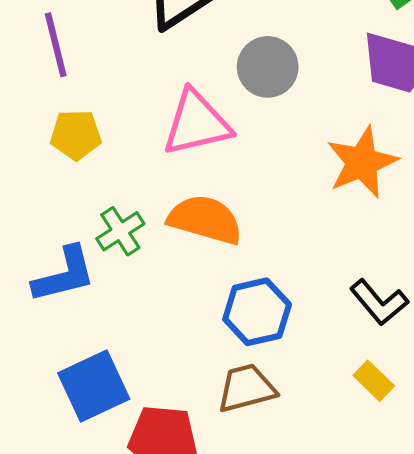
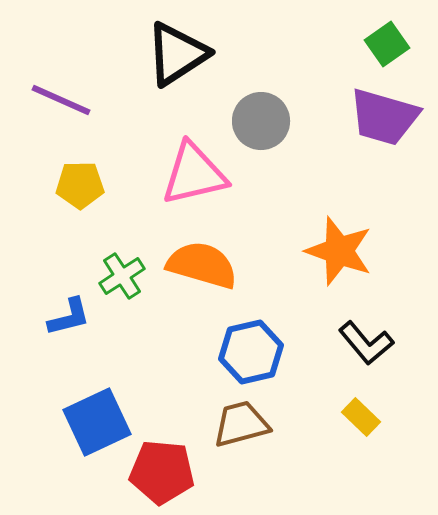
purple line: (56, 45) -> (61, 100), turned -52
orange star: (362, 162) -> (339, 251), moved, turned -30
blue L-shape: (64, 275) -> (69, 317), size x0.7

